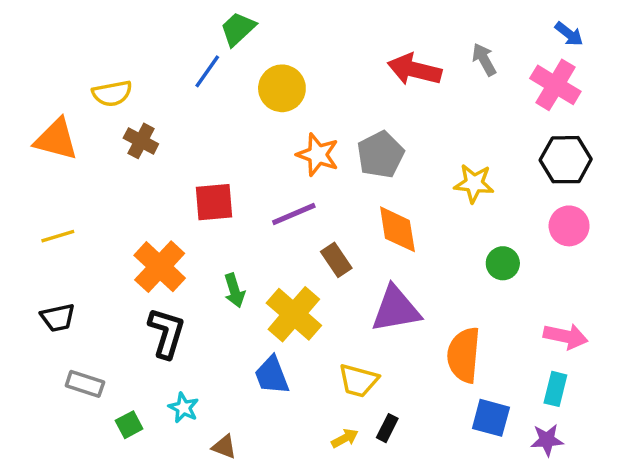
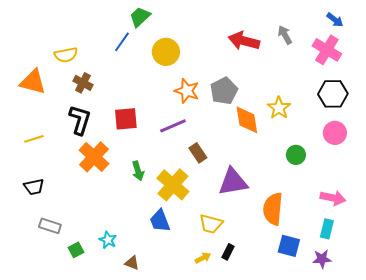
yellow star: (474, 183) -> (279, 108), turned 30
orange diamond: (397, 229) -> (247, 120), moved
black L-shape: (166, 333) -> (80, 120), moved

